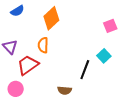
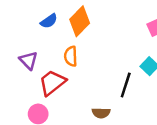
blue semicircle: (17, 11) -> (49, 21), moved

